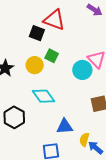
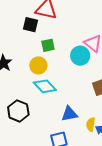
green square: (52, 56) -> (48, 45), turned -32
yellow circle: (35, 65) -> (38, 65), moved

